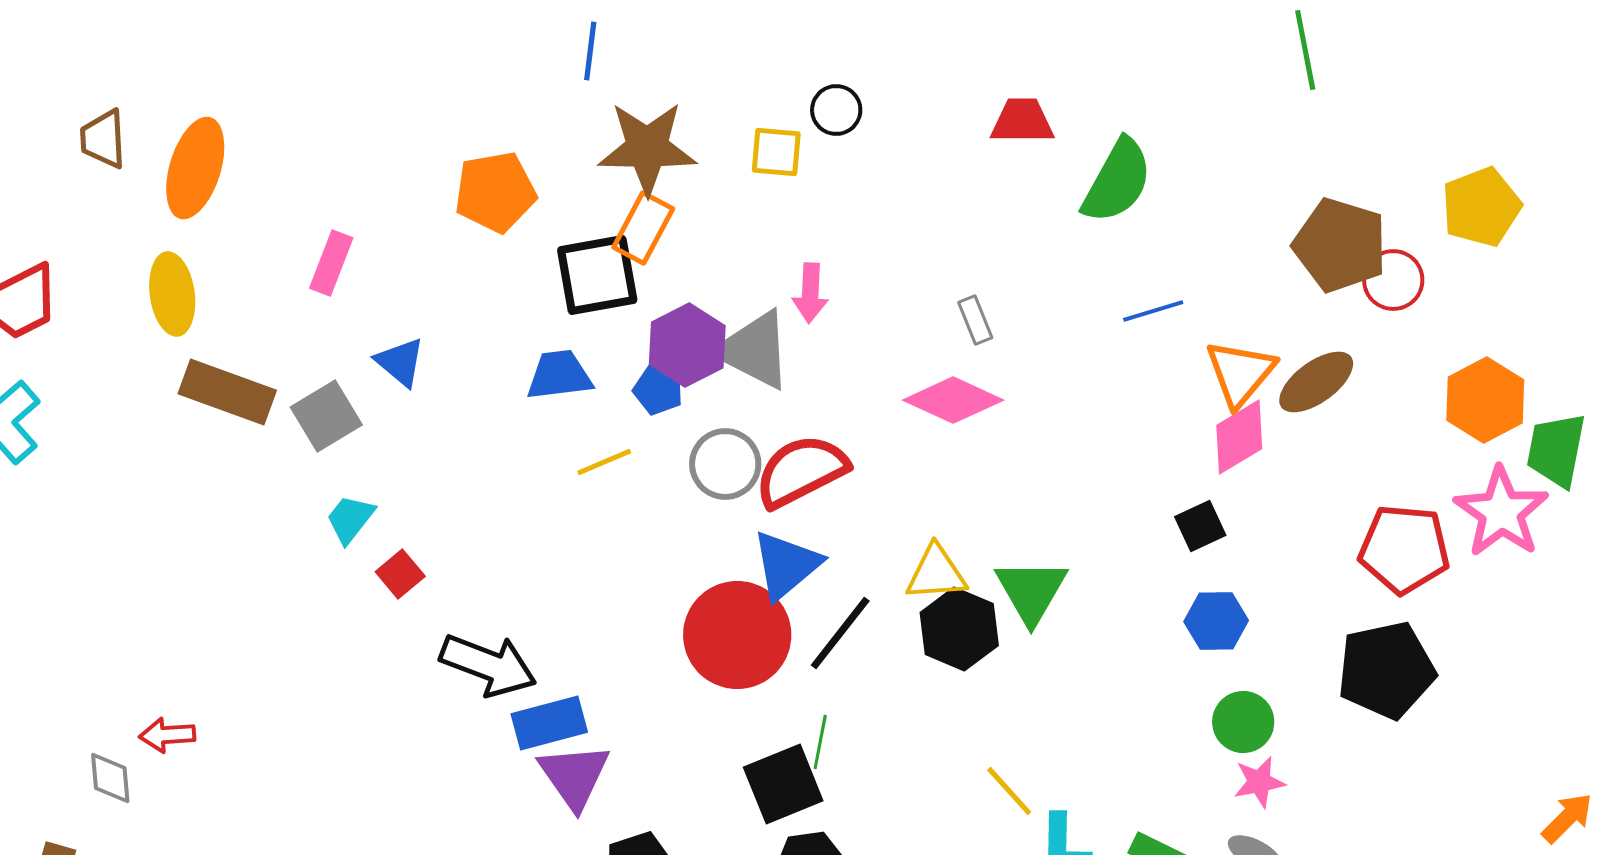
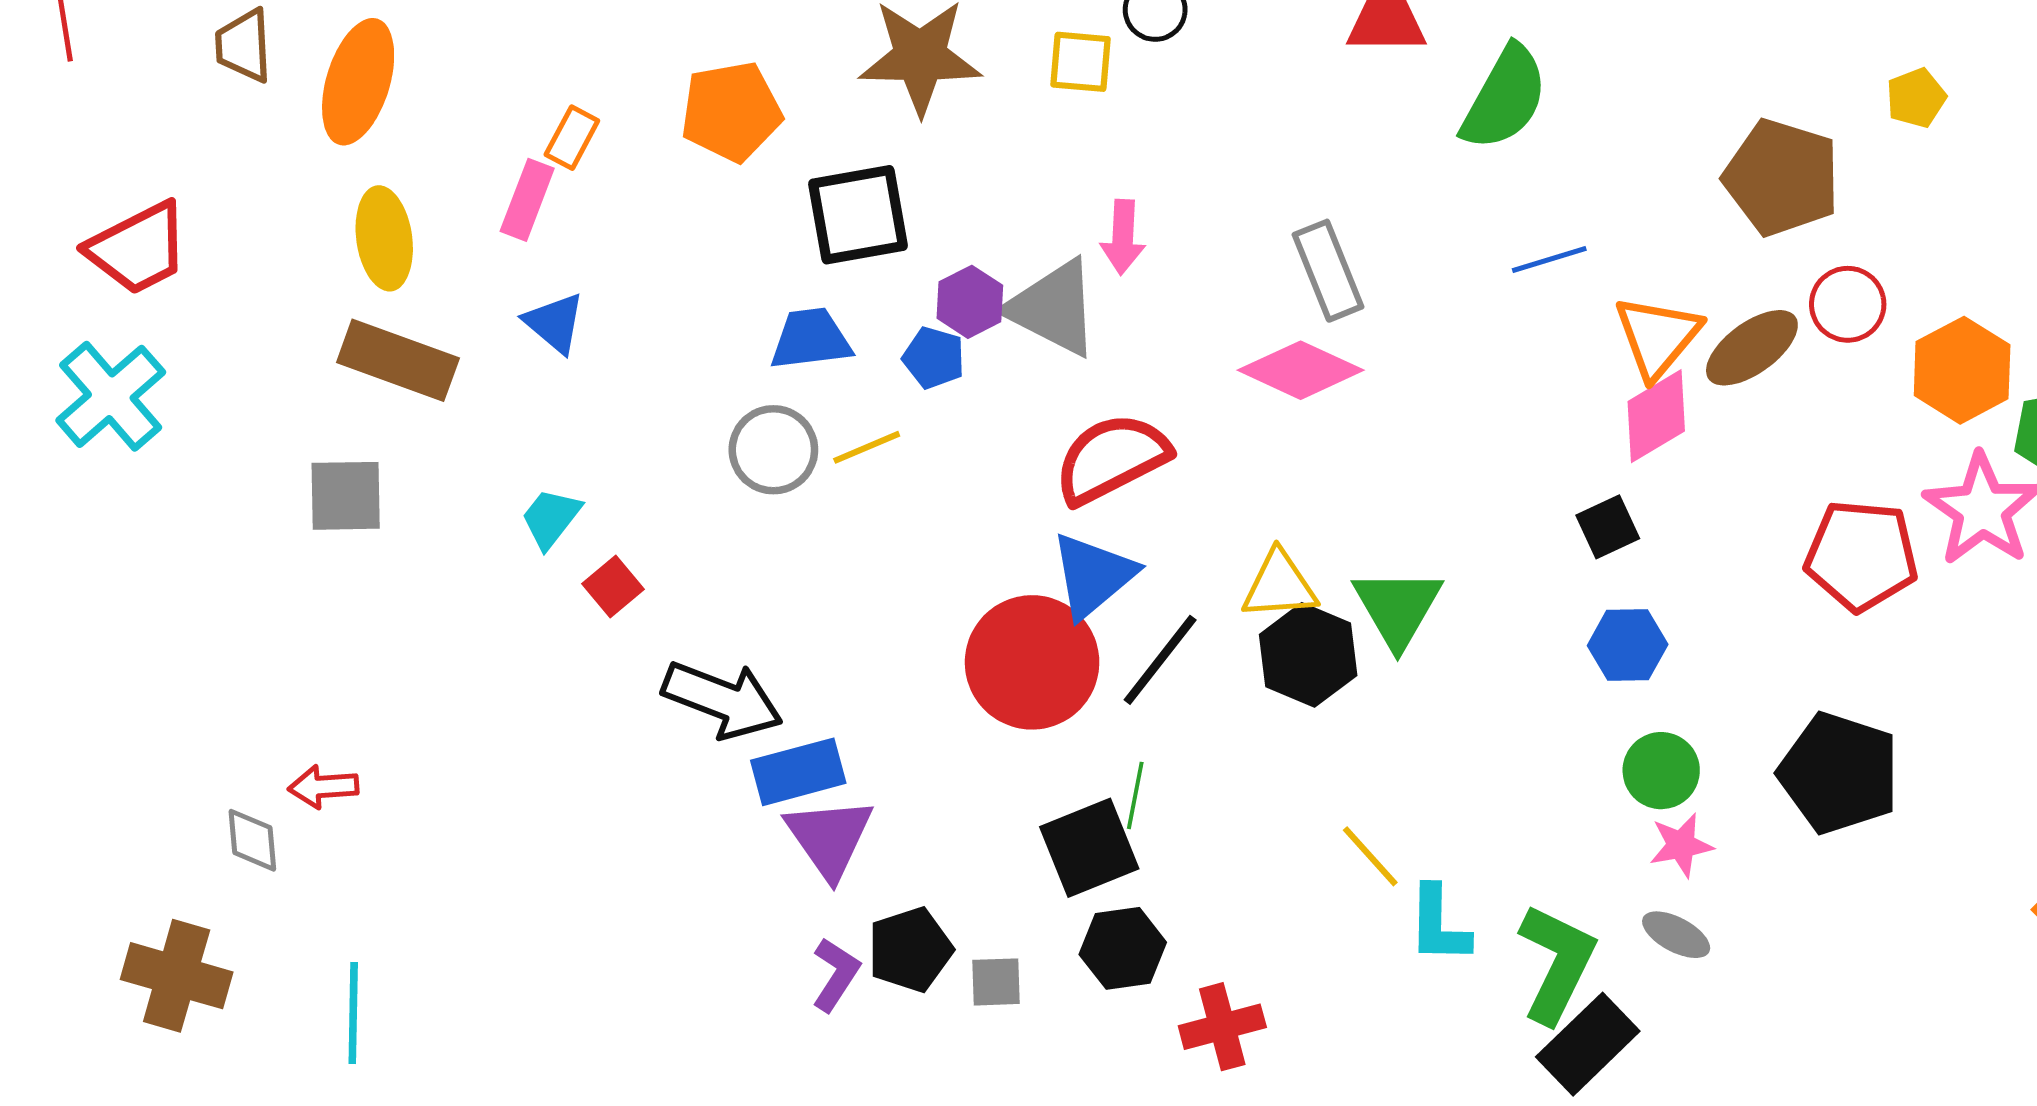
yellow pentagon: (1481, 207) -> (1916, 98), moved, size x0.6
orange rectangle: (643, 228) -> (572, 138), moved, size x0.7
red circle: (1393, 280) -> (1848, 304), moved
yellow ellipse: (172, 294) -> (384, 238), moved
gray rectangle: (975, 320) -> (1328, 271), size x1.6
purple hexagon: (687, 345) -> (970, 302), size x0.7
blue triangle: (400, 362) -> (555, 323), moved
gray square: (326, 416) -> (346, 496), moved, turned 30
gray circle: (725, 464) -> (773, 450), moved
black pentagon: (1386, 670) -> (1839, 773), moved, turned 30

